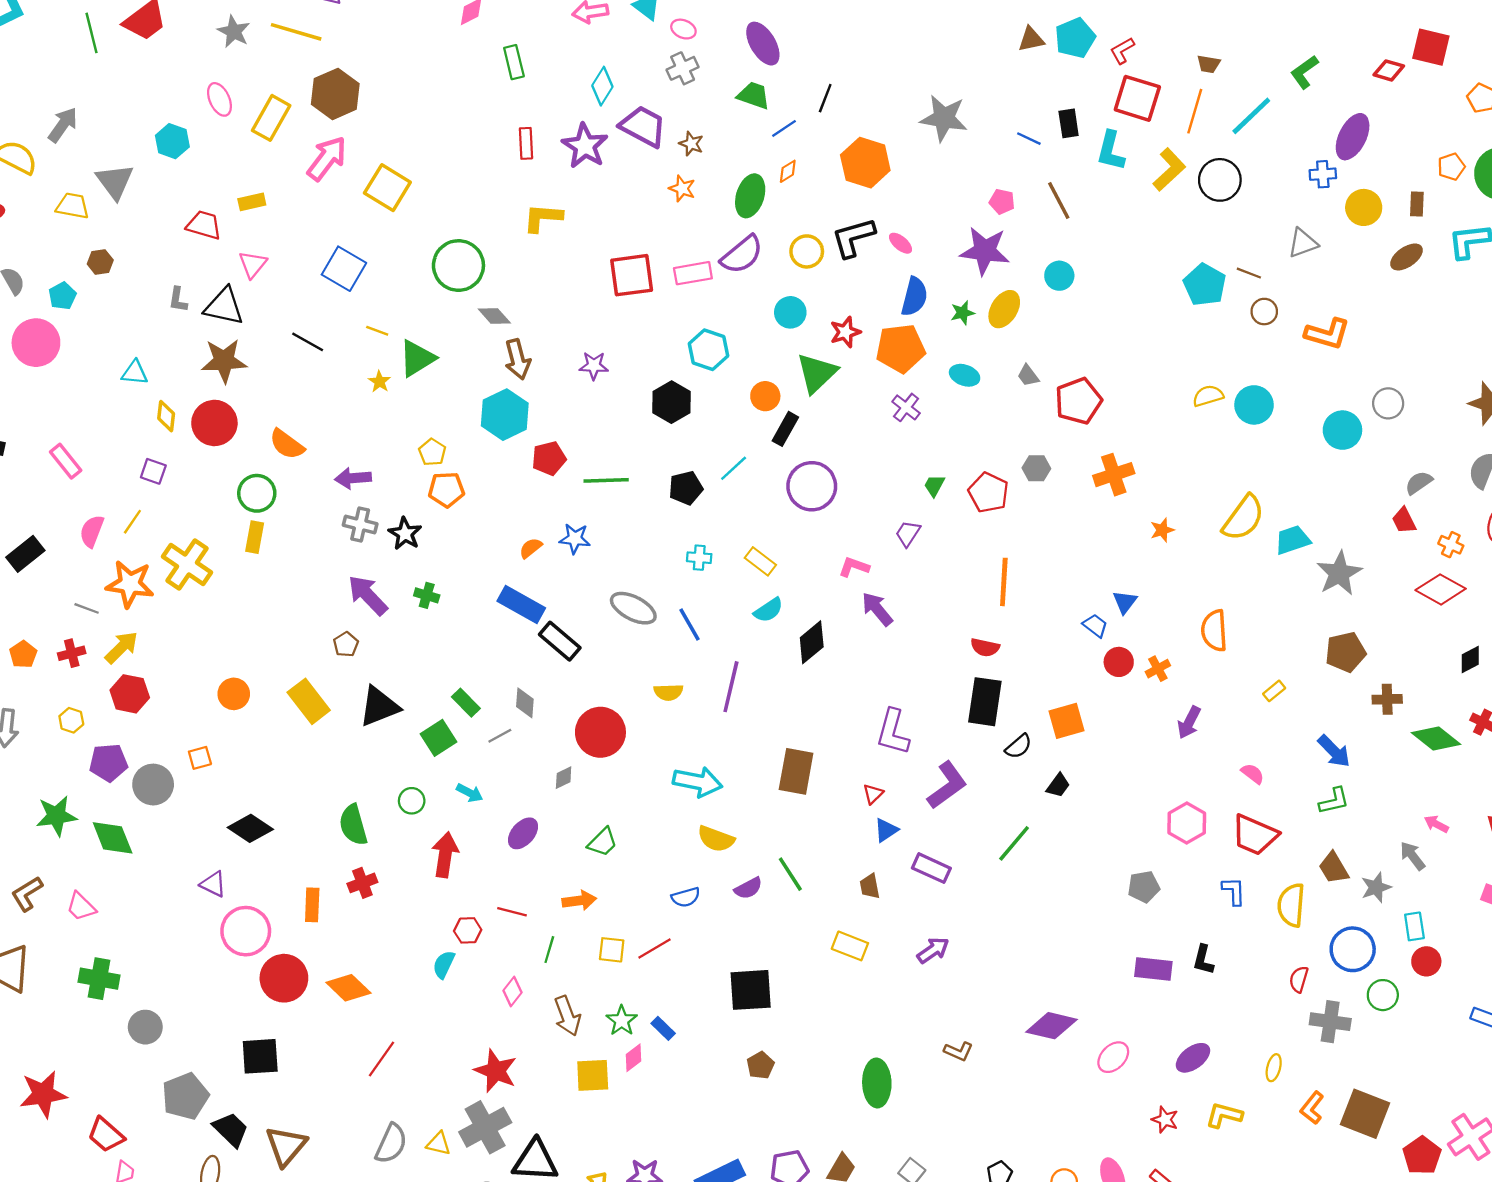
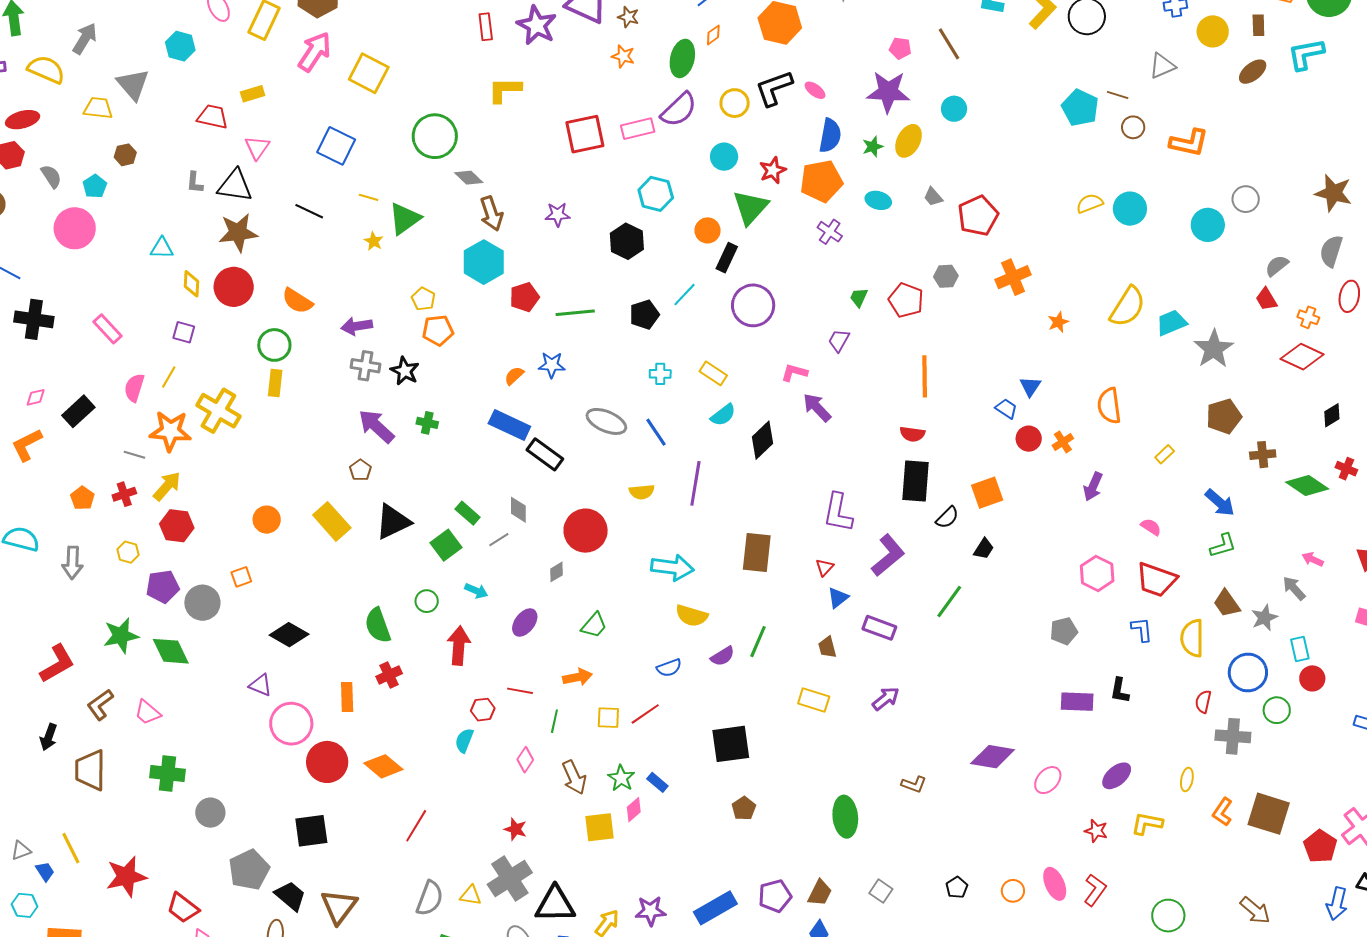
green line: (790, 874) -> (758, 642), turned 60
red star: (496, 1071) -> (515, 829), size x0.6

